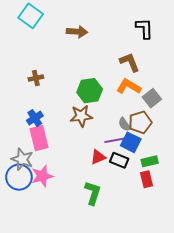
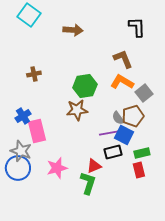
blue cross: (35, 118) -> (23, 116), moved
red triangle: (98, 157) -> (94, 166), moved
black rectangle: (119, 160) -> (113, 152), turned -36
pink star: (42, 176) -> (57, 168), moved

